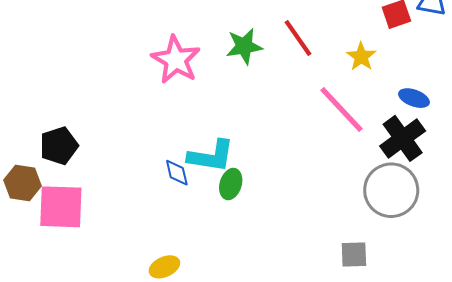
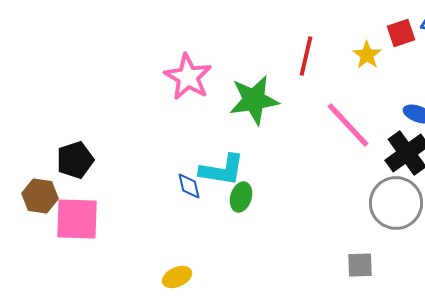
red line: (298, 38) -> (306, 56), turned 48
green star: (244, 46) -> (254, 100), moved, size x1.4
yellow star: (361, 57) -> (367, 55), moved

